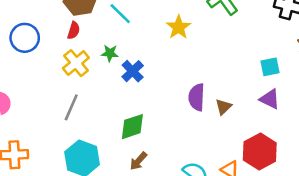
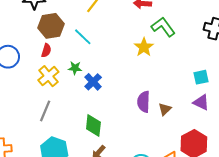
yellow star: (179, 27) -> (144, 47), moved
green diamond: (132, 127) -> (93, 125), turned -65

